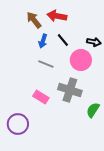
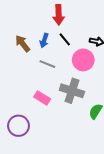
red arrow: (57, 16) -> (59, 15), turned -102
brown arrow: (34, 20) -> (23, 44), moved

